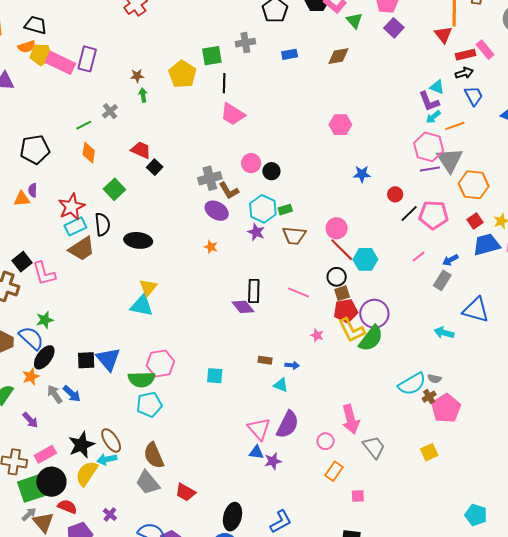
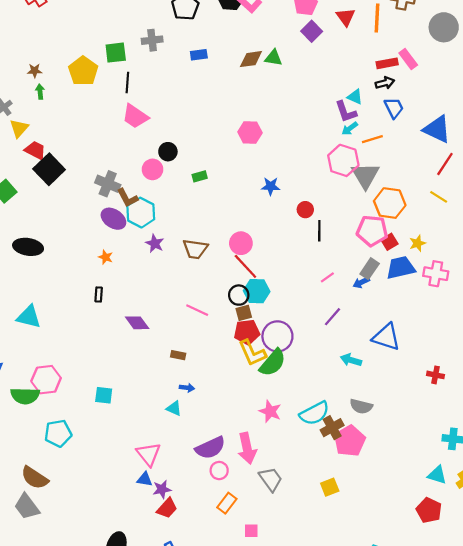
green triangle: (354, 20) -> (273, 58), moved, turned -42
red triangle: (443, 35) -> (346, 17), moved
black square: (155, 167) -> (49, 169), size x1.8
purple line: (430, 169) -> (333, 317), moved, turned -42
black circle: (271, 171) -> (168, 152), moved
gray cross: (210, 178) -> (108, 184), turned 35
cyan hexagon: (263, 209) -> (141, 213), moved
green rectangle: (285, 210) -> (200, 176), moved
black line: (409, 214) -> (319, 231), turned -48
pink pentagon: (434, 215) -> (372, 231), moved
cyan hexagon: (365, 259) -> (257, 291), moved
gray rectangle: (442, 280) -> (370, 269), moved
yellow triangle: (148, 287) -> (19, 128), moved
black rectangle: (254, 291) -> (99, 295), moved, size x0.6
pink star: (317, 335) -> (270, 411), moved, size x1.5
brown rectangle: (265, 360) -> (178, 355), moved
gray semicircle: (435, 379) -> (361, 406), moved, size x1.5
brown cross: (429, 397) -> (332, 428), size x1.5
cyan pentagon: (149, 405) -> (58, 433), moved
purple semicircle: (288, 425) -> (210, 448), moved, turned 36
brown semicircle: (154, 455) -> (35, 478), turned -36
red trapezoid: (185, 492) -> (167, 508), moved, turned -80

